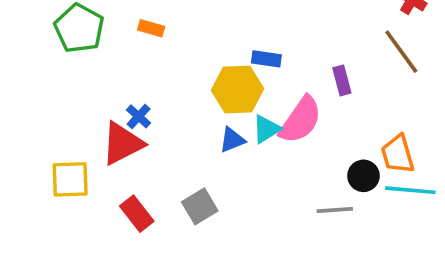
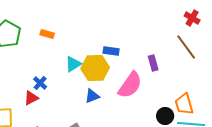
cyan triangle: (266, 129) -> (73, 64), moved
red triangle: (122, 143) -> (31, 98), size x0.6

